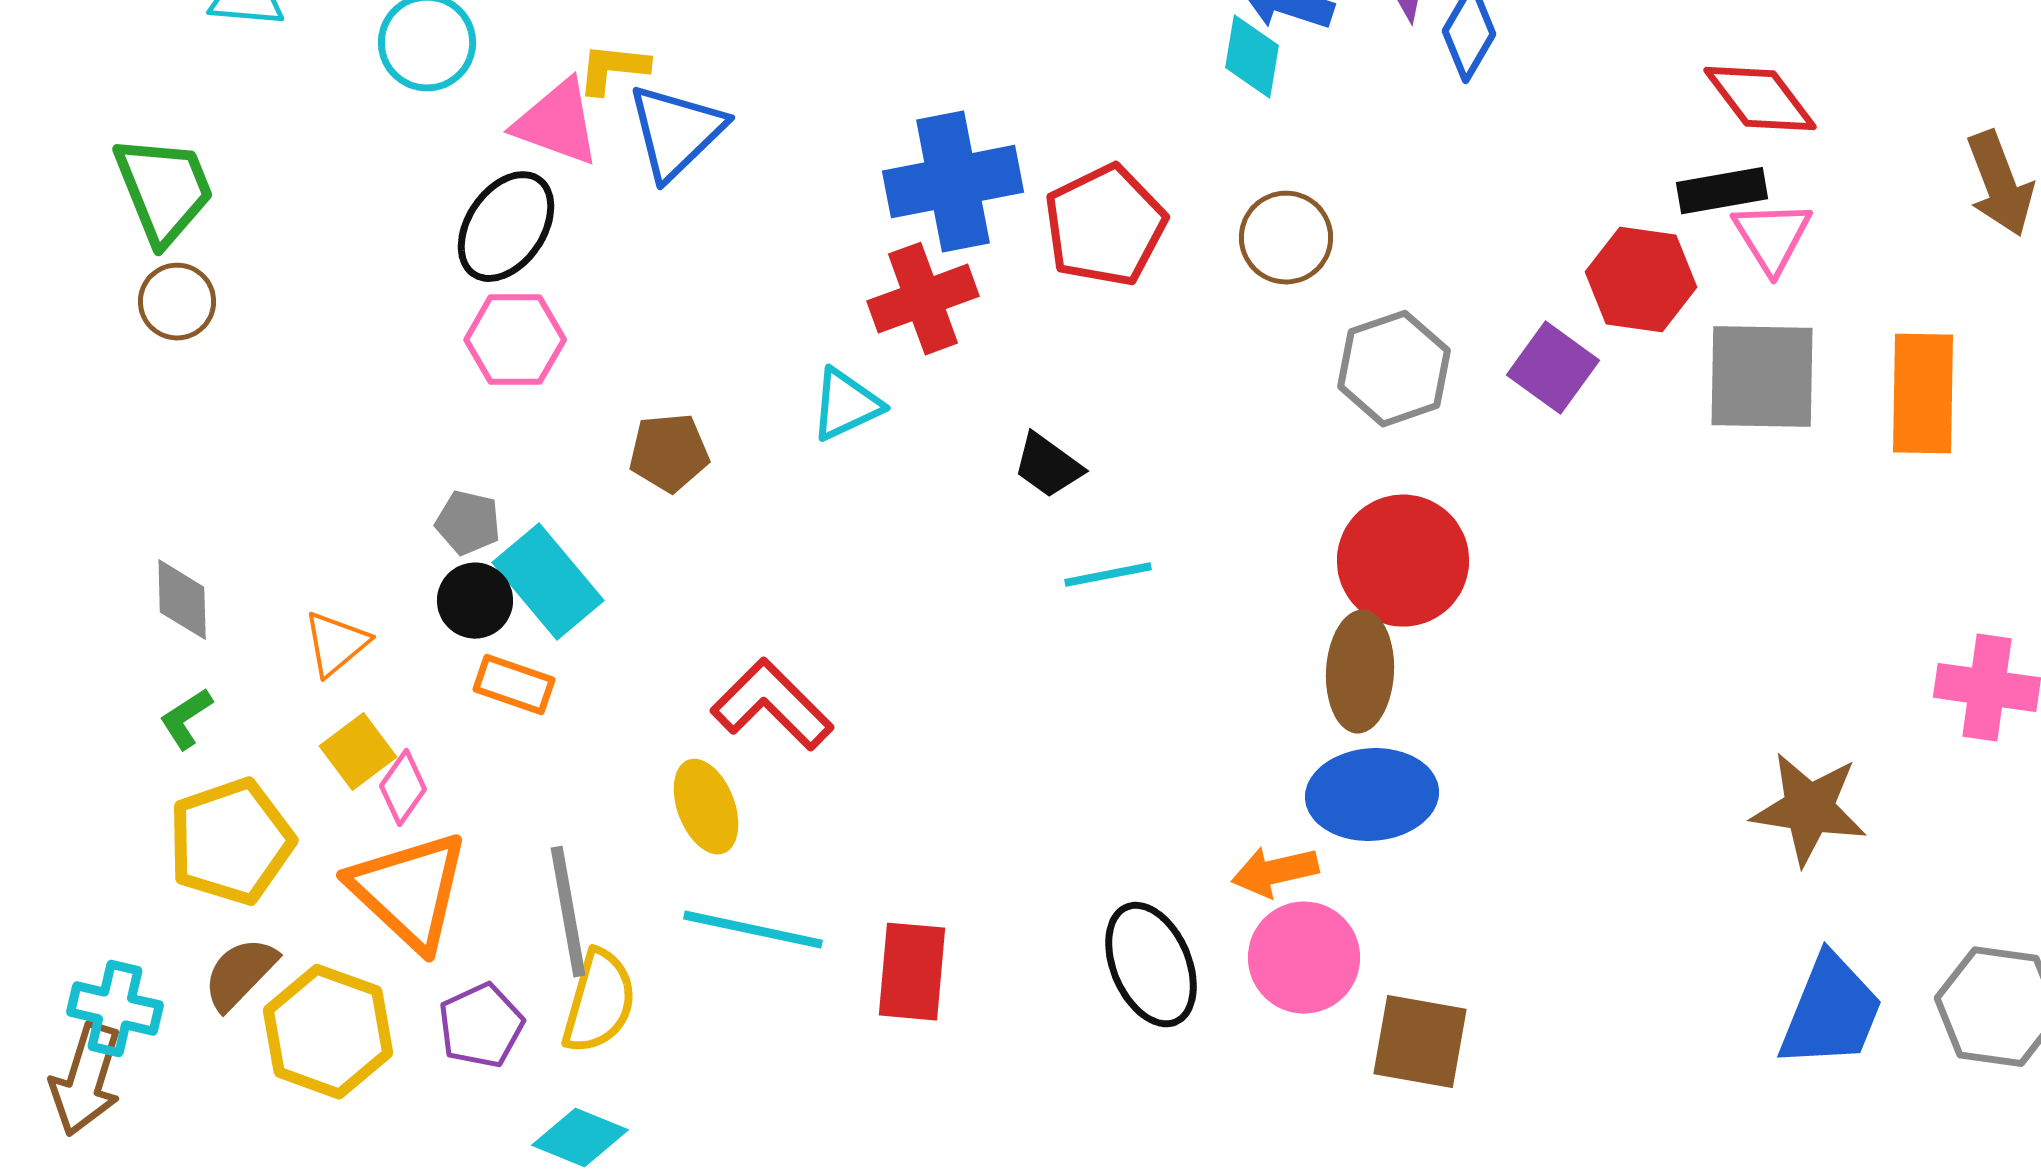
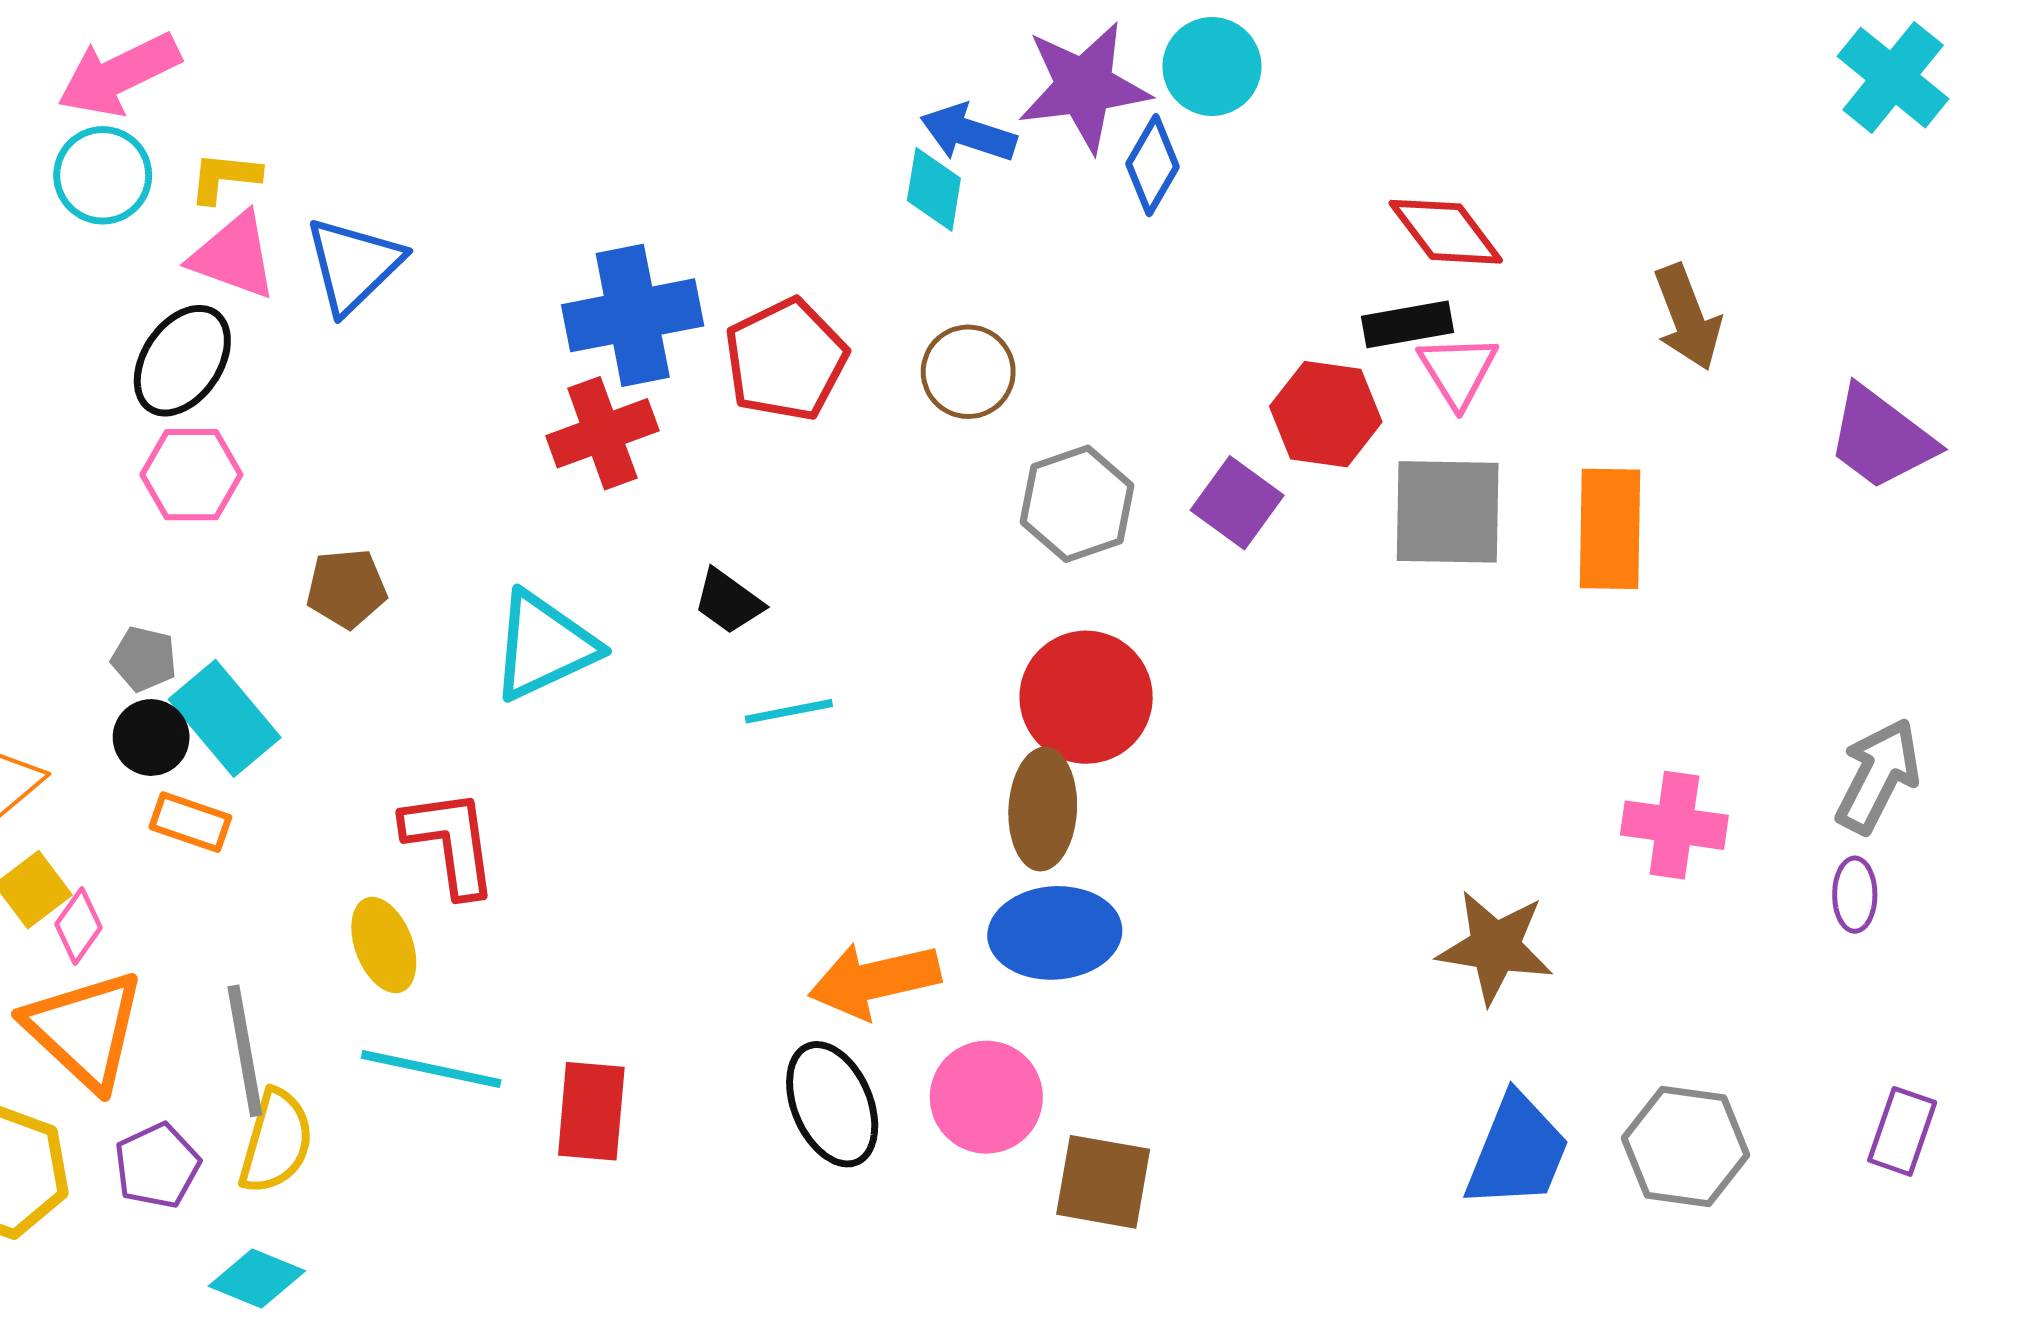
yellow L-shape: (613, 69) -> (225, 177), moved
cyan triangle: (846, 405) -> (544, 646), moved, size x1.5
red L-shape: (772, 705) -> (450, 842), turned 37
orange arrow: (1275, 872) -> (874, 980), moved, size x1.5

